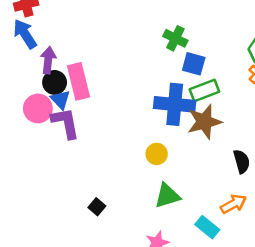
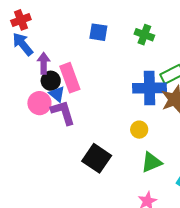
blue square: (194, 64) -> (98, 32), moved
black square: (97, 207) -> (97, 158), moved, size x2.0

